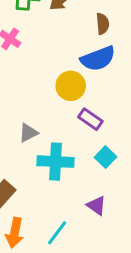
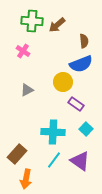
gray triangle: (28, 133) -> (27, 90), moved
purple triangle: (96, 206) -> (80, 161), size x1.5
cyan line: (57, 233) -> (54, 160), moved

